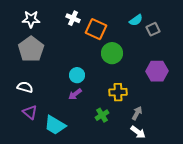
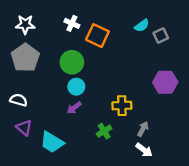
green circle: (112, 53) -> (72, 62), moved

